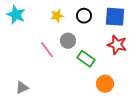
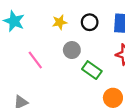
pink line: (47, 50) -> (35, 60), moved

